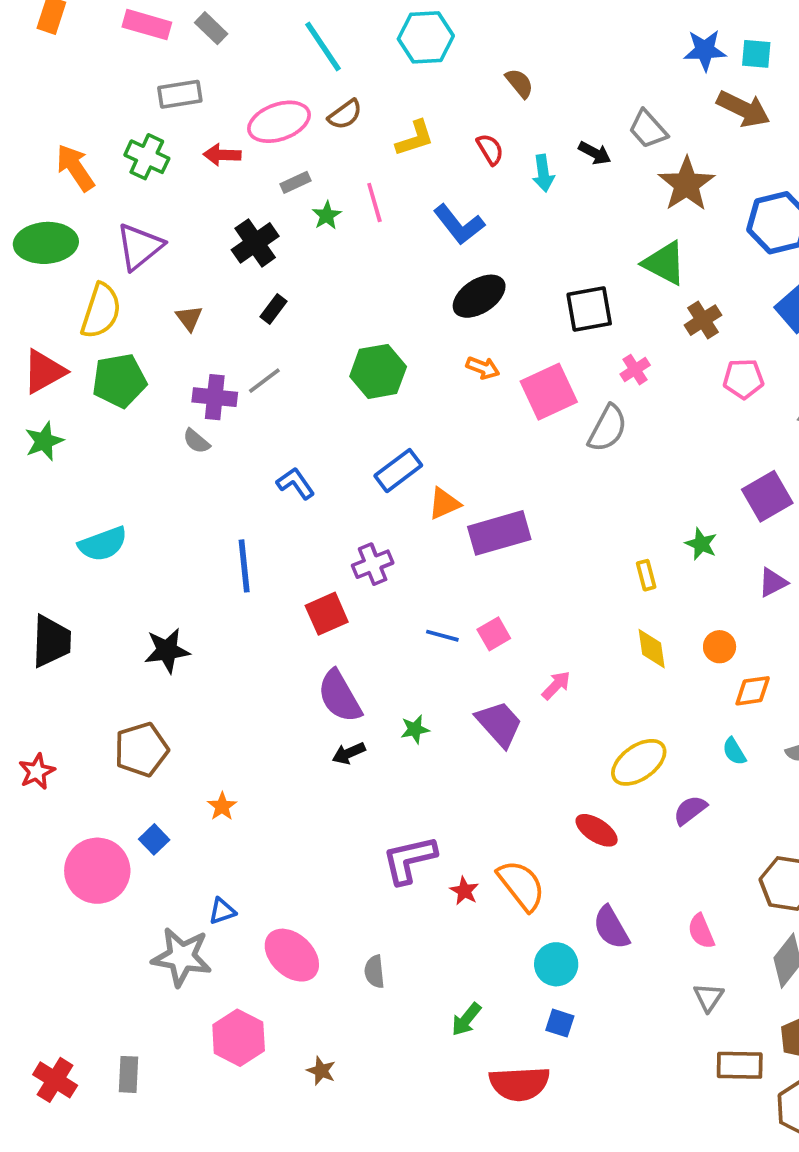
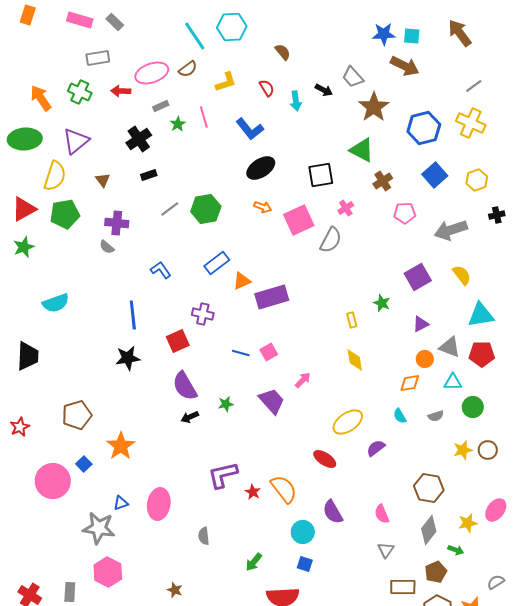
cyan line: (323, 47) -> (195, 36), moved
black rectangle: (273, 309) -> (149, 175), turned 35
gray line: (264, 381) -> (170, 209), moved
purple cross: (373, 564) -> (203, 314), turned 35
orange circle: (720, 647) -> (425, 359), moved
black star: (167, 650) -> (128, 358), moved
orange star: (222, 806) -> (121, 446), size x1.8
pink ellipse: (292, 955) -> (159, 504), moved, turned 56
pink hexagon: (239, 1038) -> (108, 572), moved

